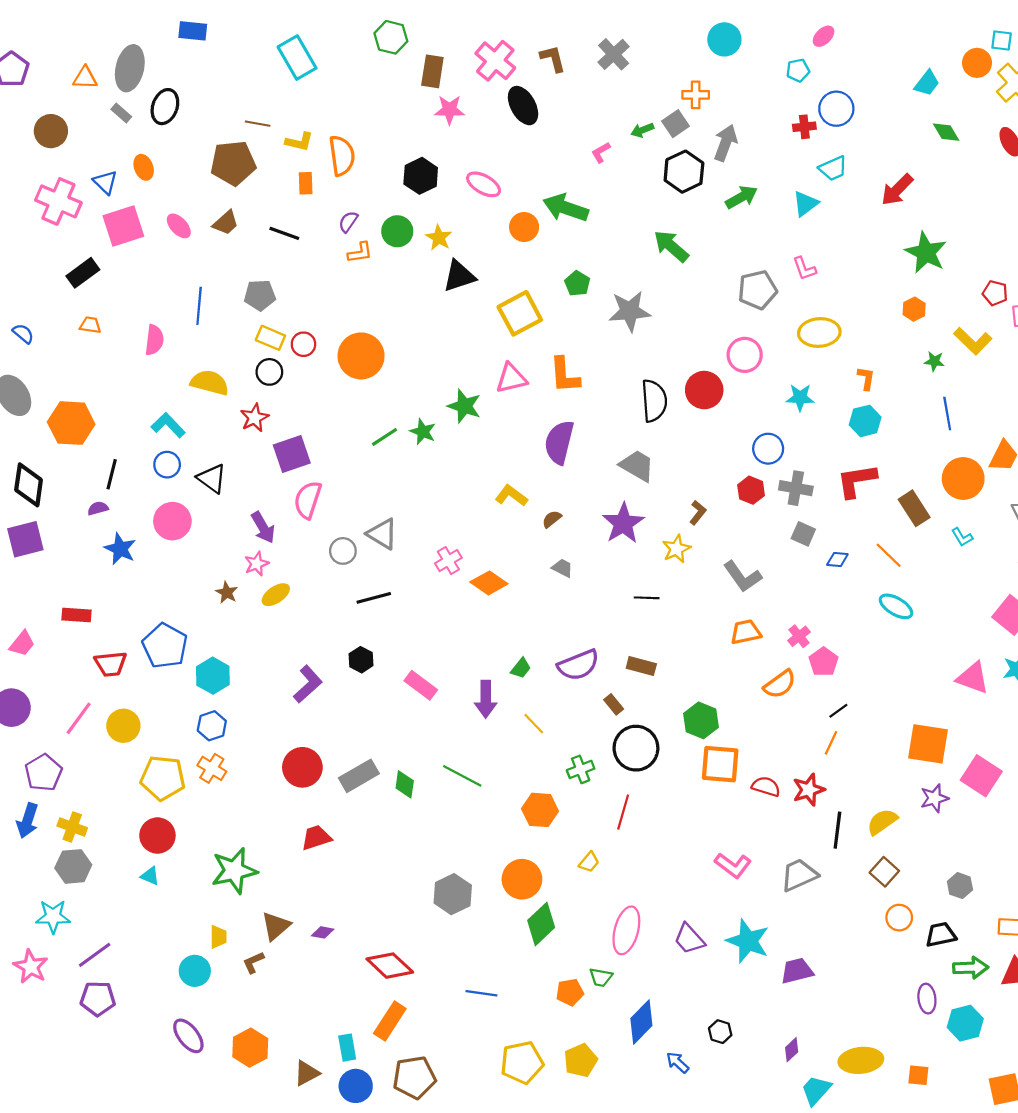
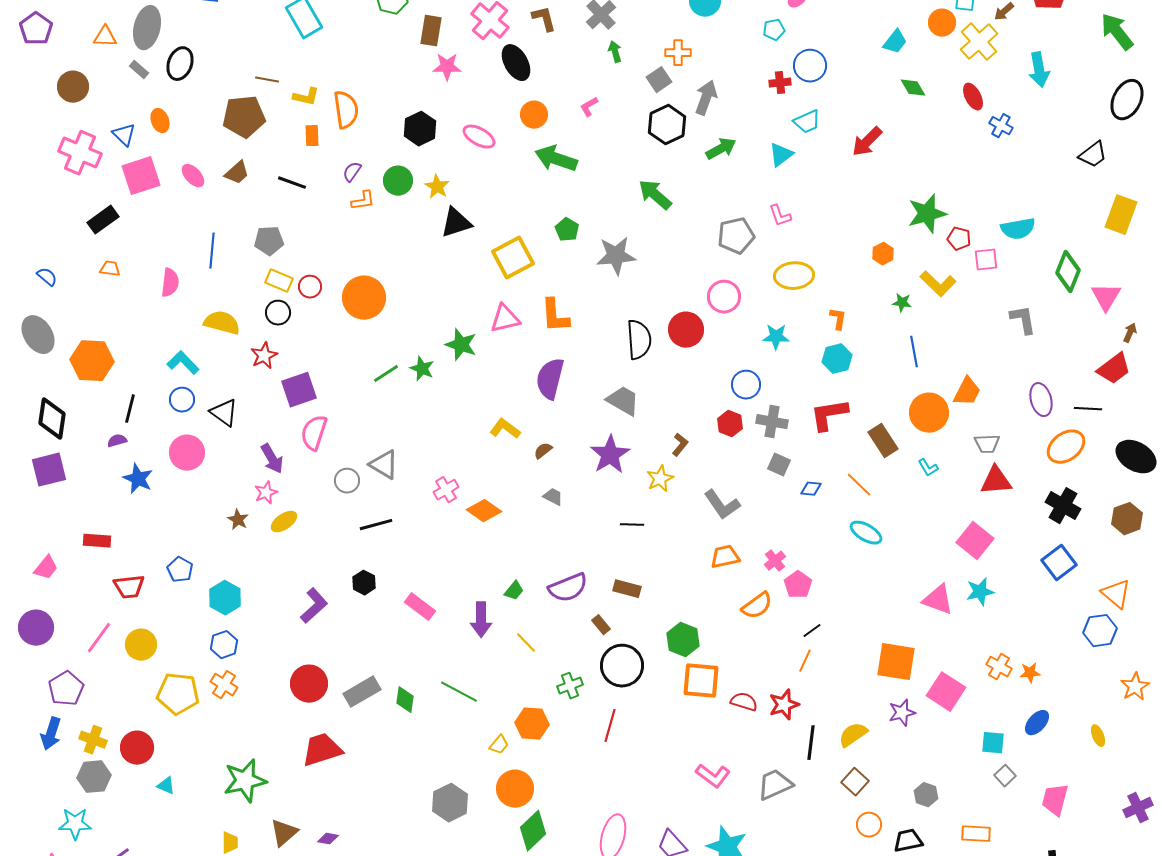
green arrow: (642, 130) -> (615, 52), moved, turned 95
orange circle: (524, 227) -> (534, 115), moved
green star: (926, 253) -> (927, 214), moved, turned 30
blue pentagon: (165, 646) -> (180, 570), size x0.6
red circle: (157, 836) -> (137, 748), moved
red trapezoid: (316, 838) -> (322, 750), size x1.4
yellow trapezoid: (589, 862) -> (499, 745), moved

